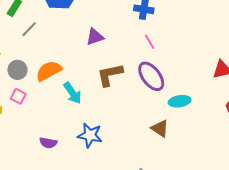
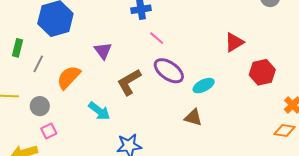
purple triangle: (95, 37) -> (103, 51), turned -30
orange semicircle: (49, 71) -> (69, 77), moved
pink square: (18, 96) -> (49, 131), turned -35

